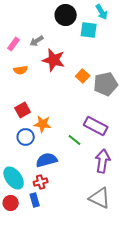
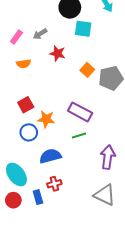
cyan square: (89, 30) -> (83, 29), moved
red star: (54, 60) -> (57, 53), size x0.7
purple rectangle: (96, 126) -> (80, 112), moved
green line: (75, 140) -> (79, 136), turned -56
red cross: (41, 182) -> (54, 184), moved

